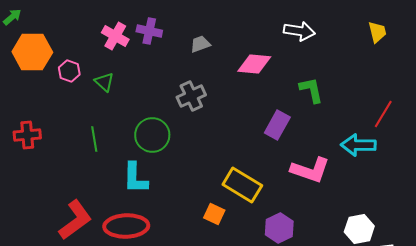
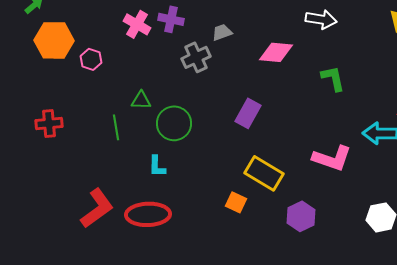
green triangle: (104, 82) -> (141, 100), moved, turned -40
gray cross: (191, 96) -> (196, 57), moved
purple rectangle: (277, 125) -> (248, 113), moved
cyan L-shape: (135, 178) -> (157, 166), size x0.7

